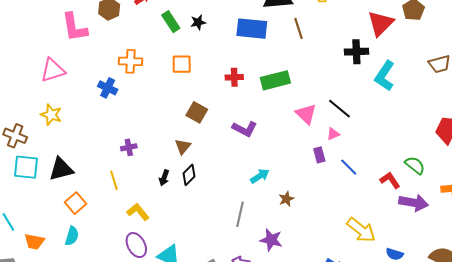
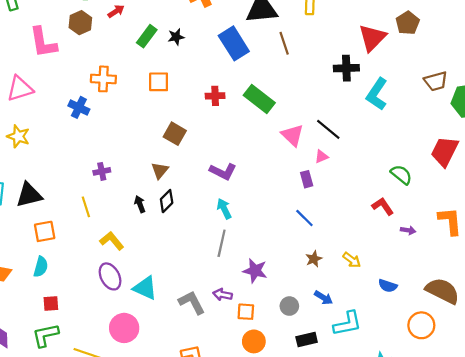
green rectangle: (171, 22) -> (147, 36), turned 70
blue rectangle: (252, 29) -> (234, 43), turned 52
green rectangle: (275, 80) -> (259, 99), turned 52
purple L-shape: (245, 129) -> (223, 171), moved
green semicircle: (415, 165) -> (401, 175), moved
blue line: (349, 167) -> (304, 218), moved
cyan arrow: (260, 176) -> (224, 209), moved, turned -84
black arrow: (164, 178) -> (140, 204), turned 140
brown star: (286, 199) -> (314, 259), moved
orange square: (76, 203) -> (45, 231), turned 30
purple arrow: (414, 203) -> (408, 230), size x0.5
yellow arrow: (361, 230) -> (352, 260), size x0.6

